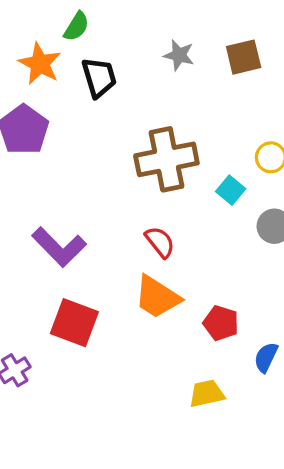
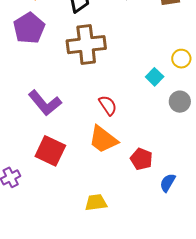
brown cross: (166, 159) -> (86, 45), moved
yellow trapezoid: (207, 394) -> (96, 202), moved

